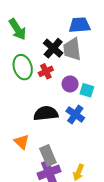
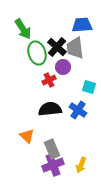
green ellipse: (23, 67) -> (37, 53), moved
red cross: (46, 71) -> (49, 80), moved
purple circle: (70, 84) -> (63, 67), moved

